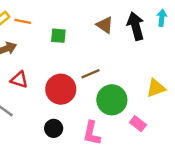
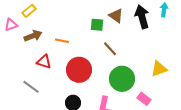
orange line: (23, 21) -> (62, 41), moved
green square: (58, 36) -> (97, 25), moved
brown line: (90, 74) -> (110, 49), moved, turned 70

